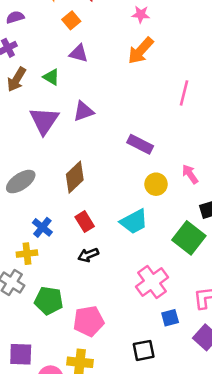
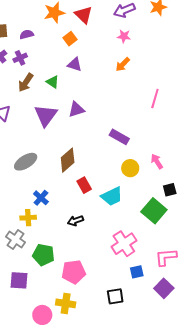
orange arrow: (141, 51) -> (123, 64), size x0.7
red rectangle: (85, 222) -> (84, 185), moved
purple square: (21, 354) -> (19, 280), moved

